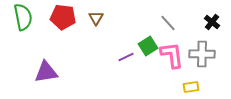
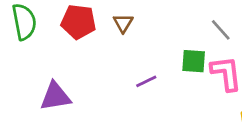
green square: (148, 46) -> (194, 61), turned 36
purple line: (126, 57) -> (146, 81), moved

